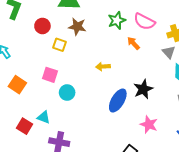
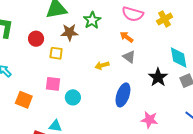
green star: (117, 20) -> (92, 20), moved
gray triangle: (169, 52) -> (129, 57), moved
black star: (143, 89) -> (158, 77), moved
pink star: (149, 124) -> (149, 120), moved

